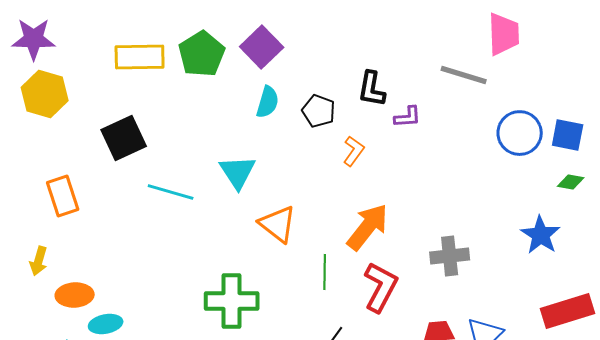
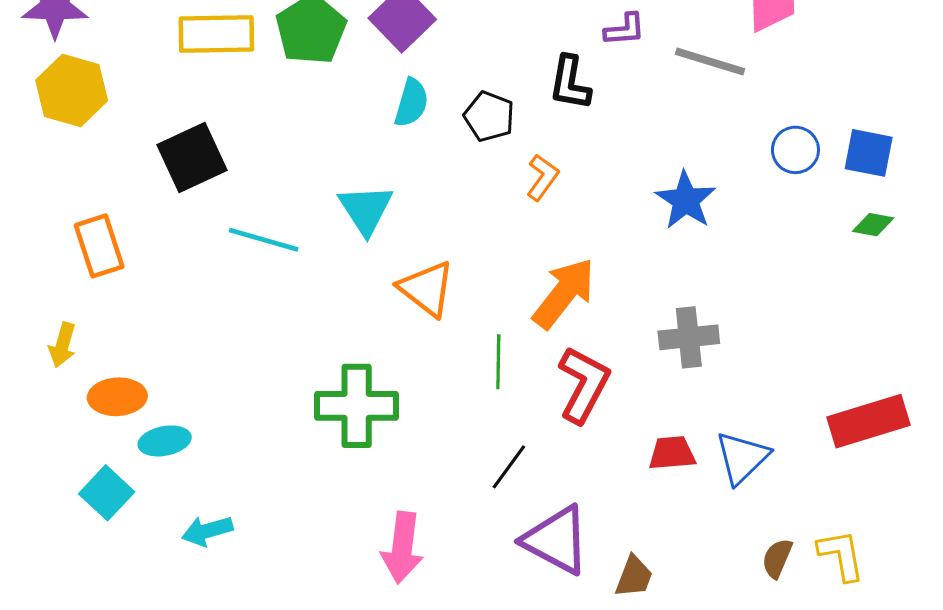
purple L-shape: (408, 117) -> (625, 30), moved
blue circle: (520, 133) -> (795, 150), size x0.7
blue star: (541, 235) -> (686, 200), moved

